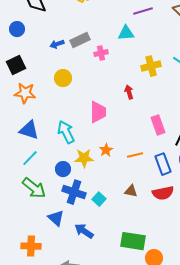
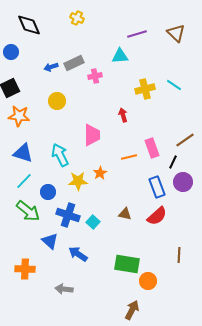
orange line: (135, 155) -> (129, 157), moved
blue circle: (63, 169) -> (48, 192), moved
red semicircle: (163, 193) -> (157, 216), turned -30

